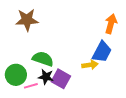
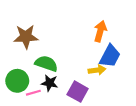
brown star: (27, 20) -> (26, 37), moved
orange arrow: (111, 24) -> (100, 31), moved
purple square: (61, 79) -> (78, 92), moved

